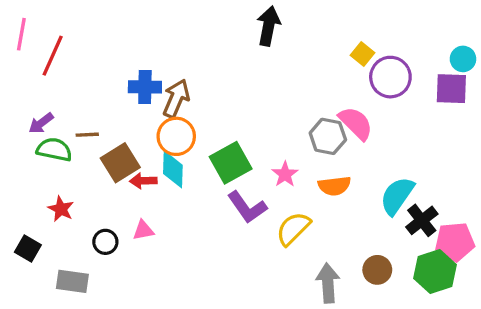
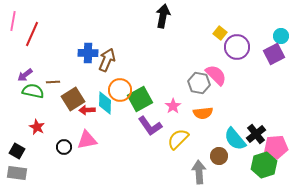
purple square: (451, 89) -> (274, 54), turned -30
orange circle: (176, 136) -> (120, 90), moved
cyan semicircle: (397, 196) -> (235, 139), moved, turned -75
pink triangle: (143, 230) -> (87, 140), size x1.5
brown circle: (377, 270) -> (219, 156), moved
gray rectangle: (72, 281) -> (17, 173), moved

